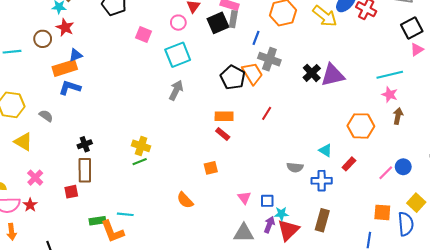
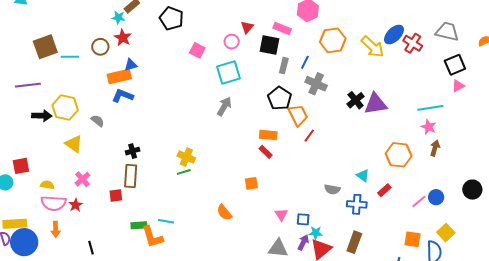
gray rectangle: (233, 19) -> (284, 66), moved
black square: (218, 23) -> (270, 45), turned 30
orange trapezoid: (252, 73) -> (298, 115), moved

